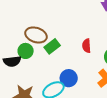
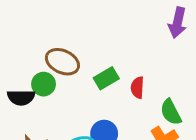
green rectangle: (52, 46) -> (106, 78), moved

